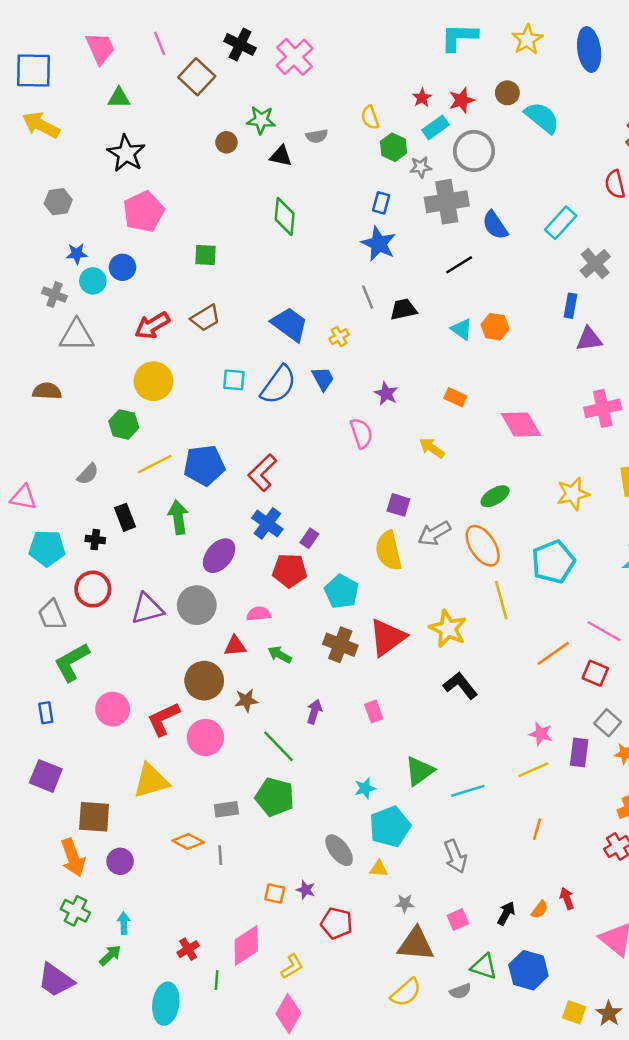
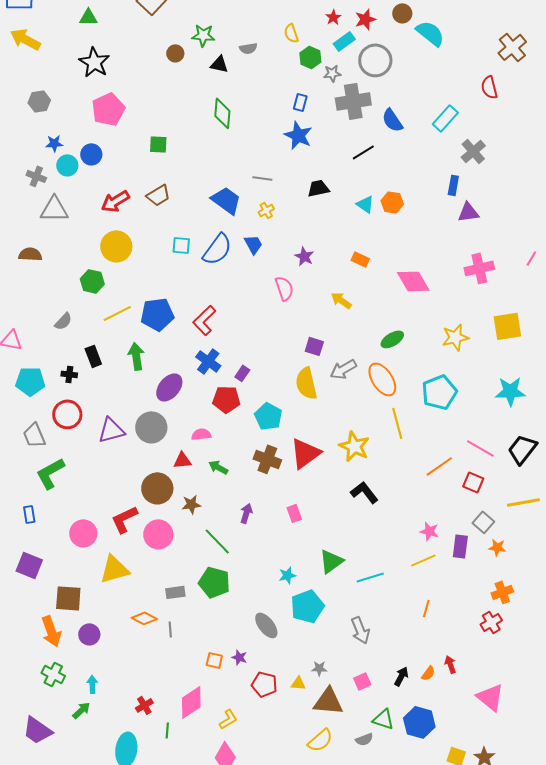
gray line: (368, 297) -> (262, 178), moved, turned -60
pink circle: (113, 709) -> (83, 533), moved
yellow triangle: (379, 869) -> (298, 683), moved

